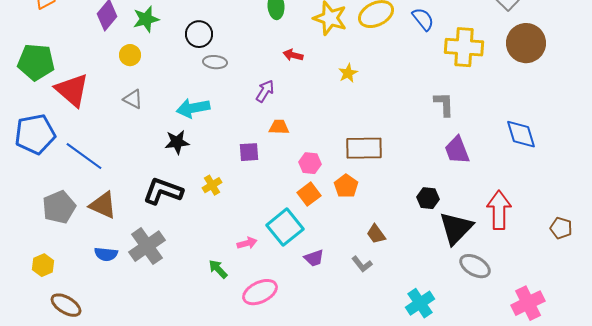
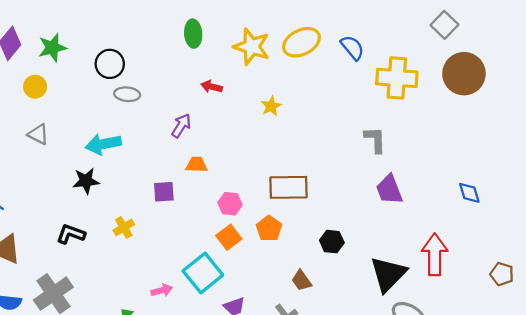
blue diamond: (521, 134) -> (469, 193), moved, size x0.7
black L-shape: (163, 191) -> (71, 234), size x0.7
black hexagon: (428, 198) -> (332, 242), moved

